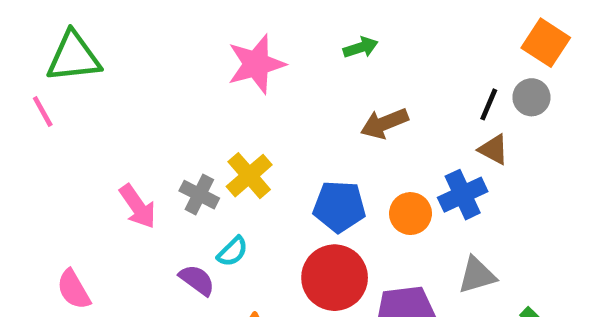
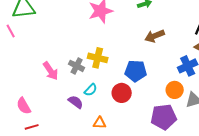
yellow cross: (249, 176) -> (98, 58), turned -36
orange circle: (410, 214) -> (175, 90), moved
red circle: (335, 278) -> (122, 93), moved, size x0.7

